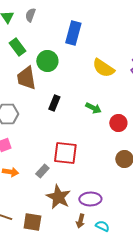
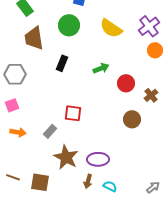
green circle: (47, 61) -> (69, 25), moved
green arrow: (93, 108) -> (101, 68), turned -49
red square: (65, 153) -> (73, 113), size x0.7

